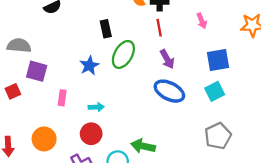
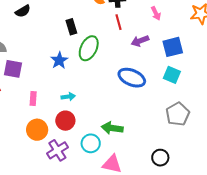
purple arrow: (167, 59) -> (140, 41), moved, turned 102
cyan square: (215, 91) -> (172, 75), turned -36
pink rectangle: (62, 98) -> (33, 99), moved
orange circle: (44, 139) -> (37, 130), moved

